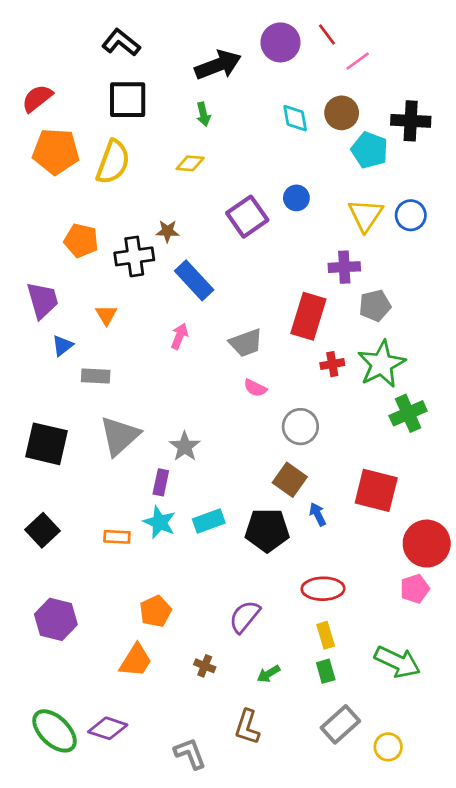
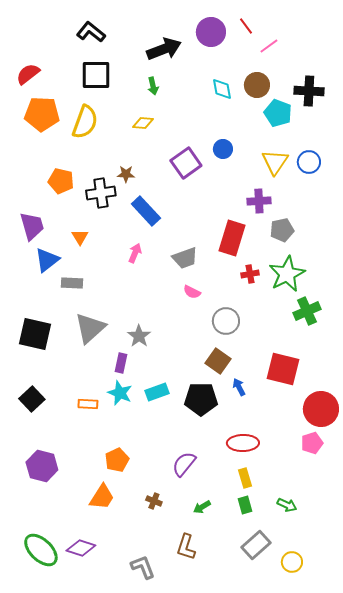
blue triangle: (62, 345) -> (47, 260), size x1.5
green arrow: (397, 662) -> (287, 505), moved, size x0.6

